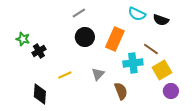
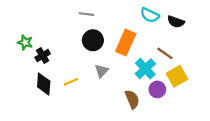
gray line: (79, 13) -> (86, 14), turned 40
cyan cross: (133, 63) -> (145, 69), turned -36
gray triangle: (98, 74) -> (102, 71), moved
purple circle: (171, 91) -> (157, 89), moved
black diamond: (40, 94) -> (44, 84), moved

